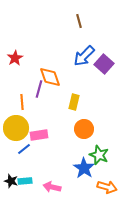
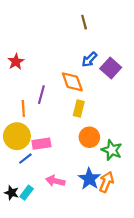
blue arrow: (84, 56) -> (89, 59), size x0.7
orange diamond: (50, 77) -> (72, 82), moved
green star: (99, 155) -> (112, 150), moved
cyan rectangle: (25, 181) -> (27, 193), turned -48
pink arrow: (52, 187) -> (55, 181), moved
orange arrow: (107, 187) -> (106, 182), moved, turned -84

